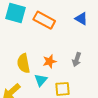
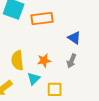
blue triangle: (81, 19) -> (74, 38), moved
orange rectangle: (44, 20) -> (42, 19), turned -40

